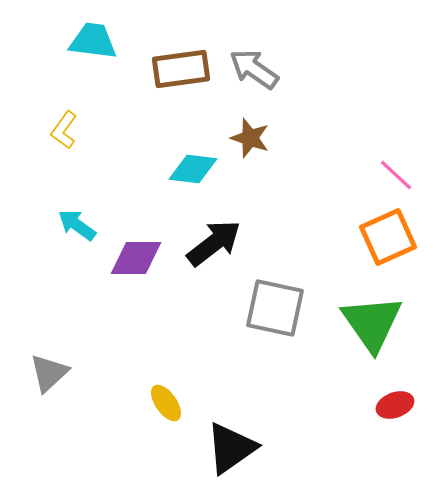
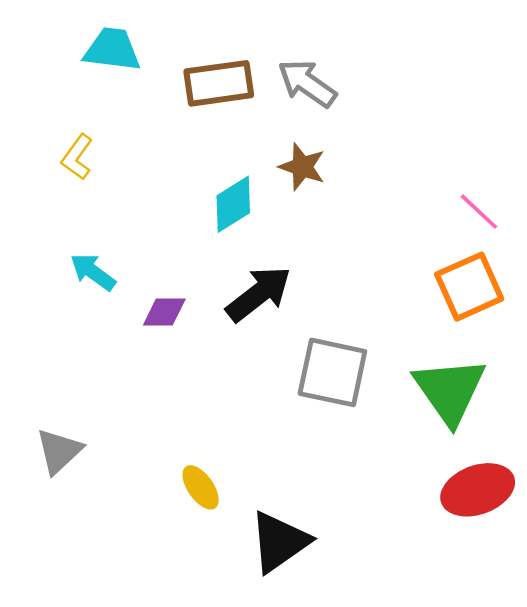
cyan diamond: (193, 169) -> (233, 204), turned -39
purple diamond: (136, 258) -> (164, 312), size x0.7
red ellipse: (395, 405) -> (478, 490), size x1.6

